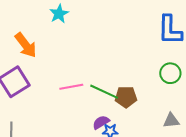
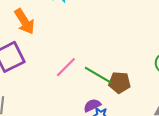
pink line: (71, 87) -> (66, 67), turned -40

